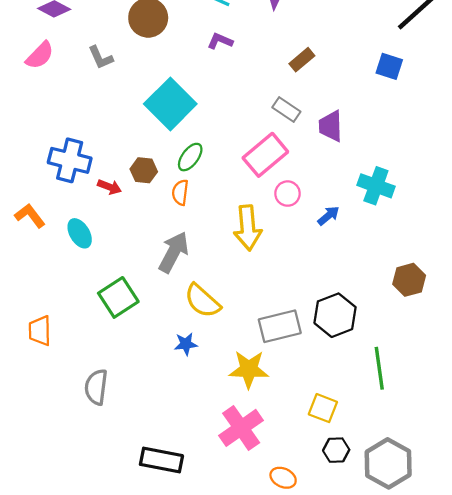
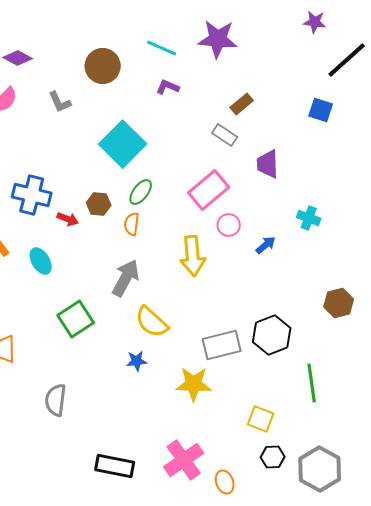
gray rectangle: (286, 109) -> (225, 135), moved
cyan cross: (376, 186) -> (309, 218), size x0.7
pink cross: (241, 428) -> (184, 460), moved
orange ellipse: (283, 478) -> (225, 482), turned 45

